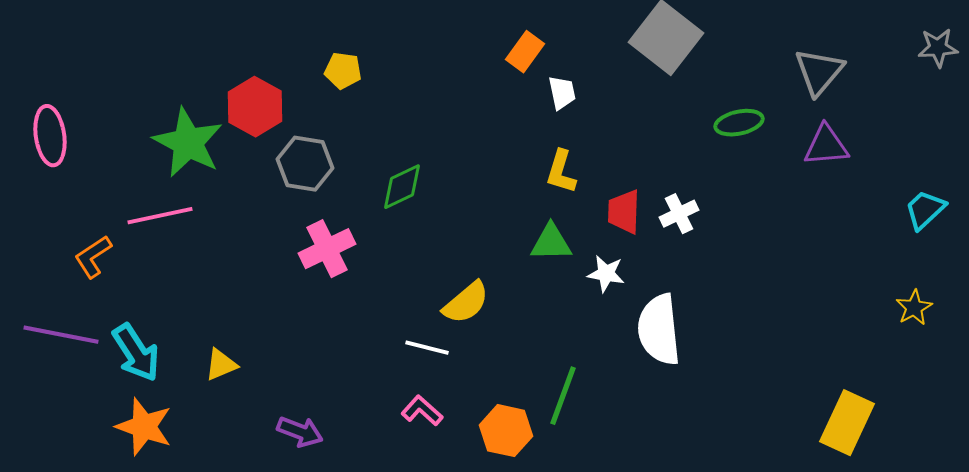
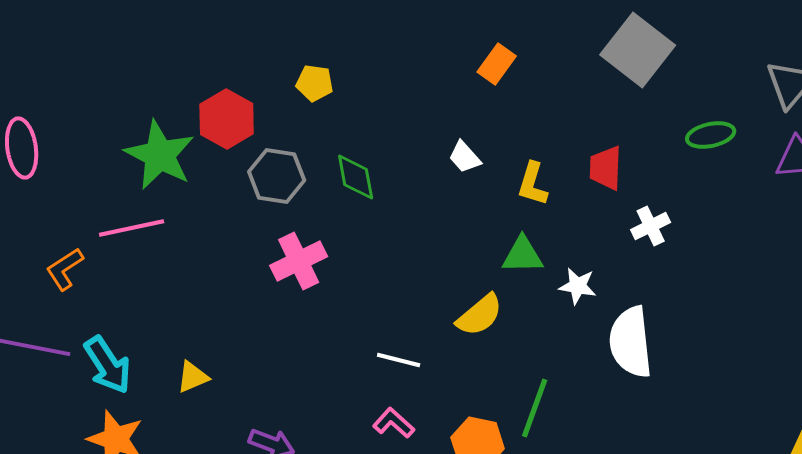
white trapezoid: (562, 93) -> (465, 157), moved, turned 150
green diamond: (402, 187) -> (356, 177), moved, turned -75
red trapezoid: (624, 212) -> (606, 168), moved
yellow semicircle: (466, 303) -> (480, 315), moved

